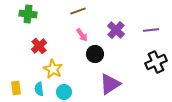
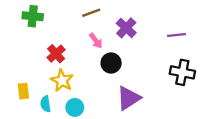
purple cross: (116, 30) -> (126, 28), moved
red cross: (39, 46) -> (56, 54), moved
black cross: (156, 62) -> (182, 72), turned 35
yellow rectangle: (16, 88) -> (23, 91), moved

